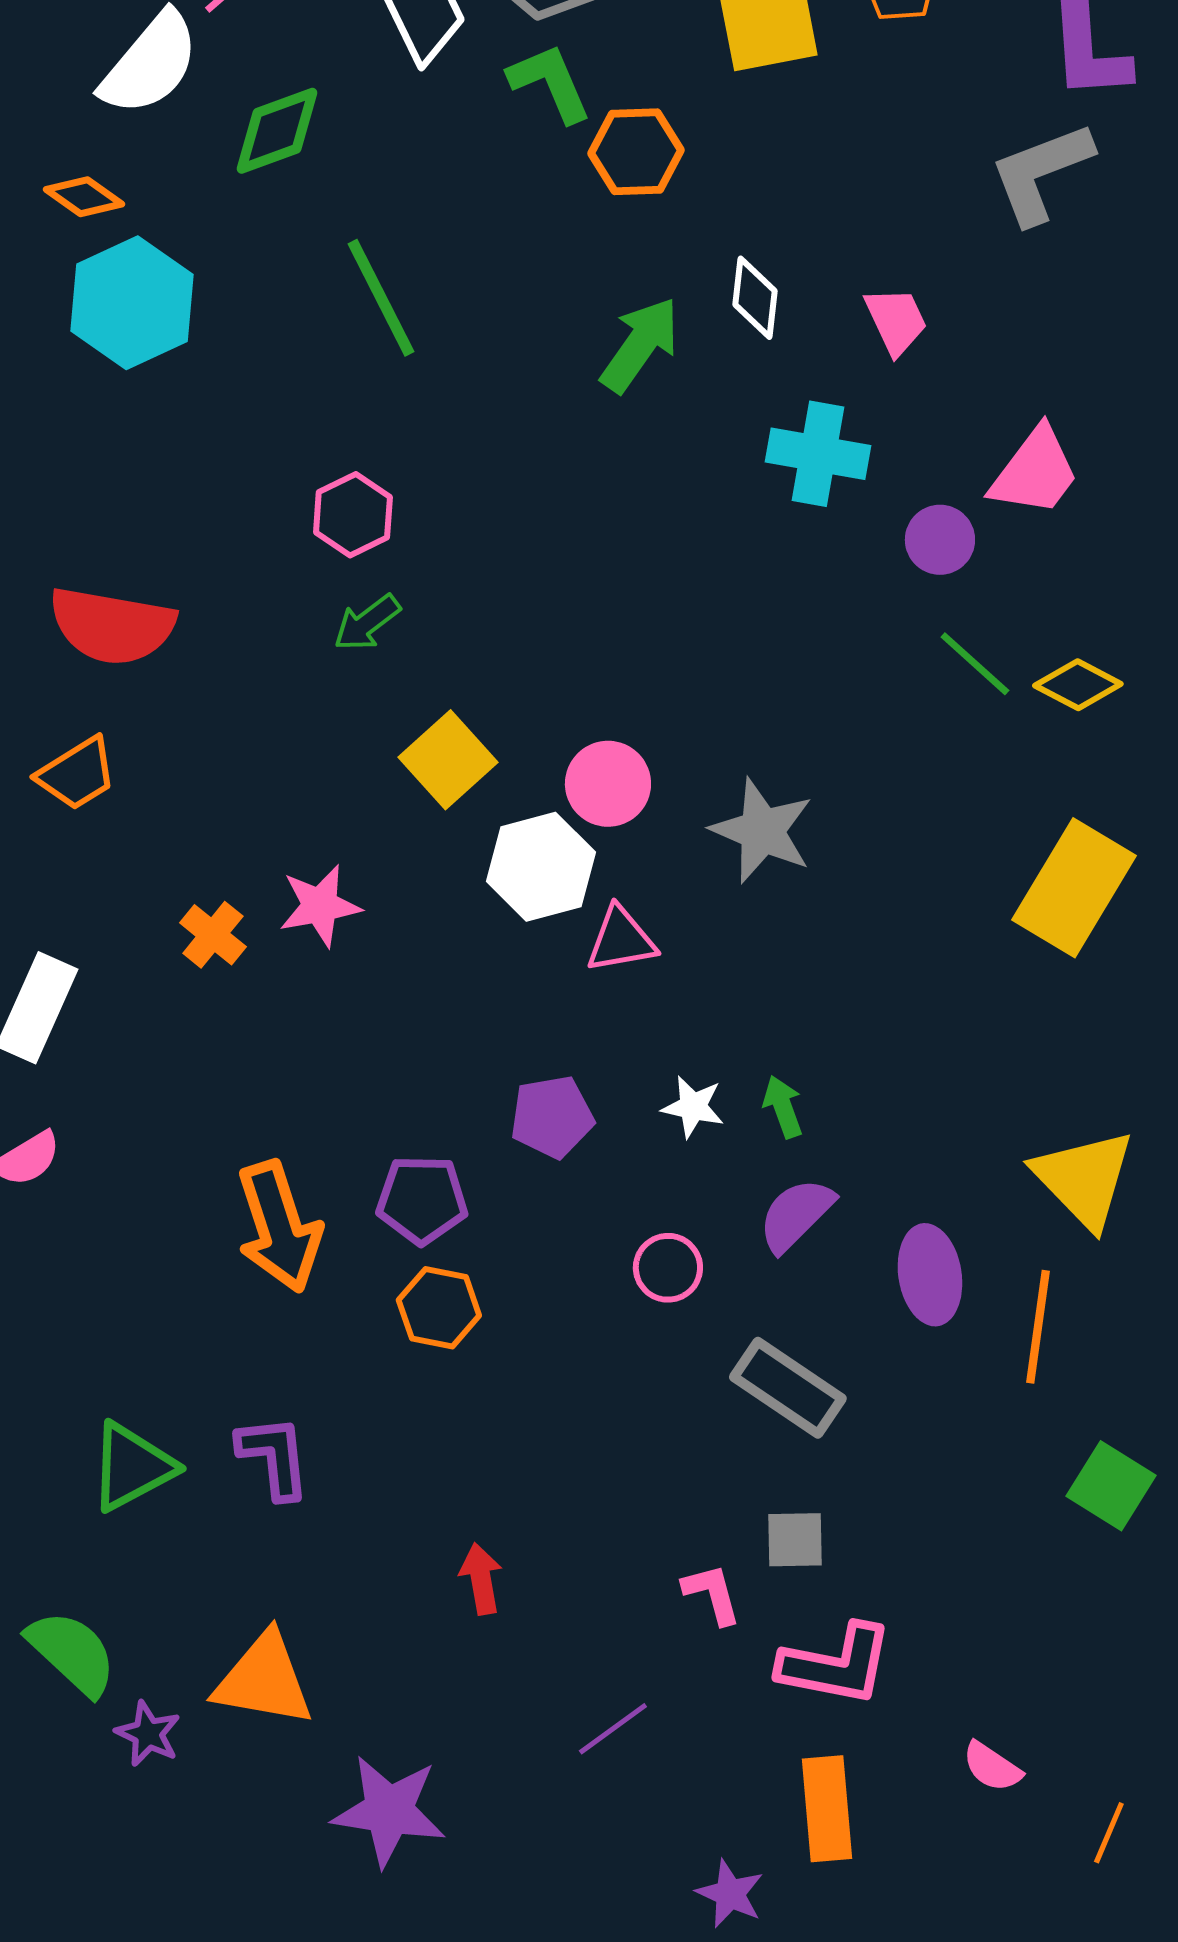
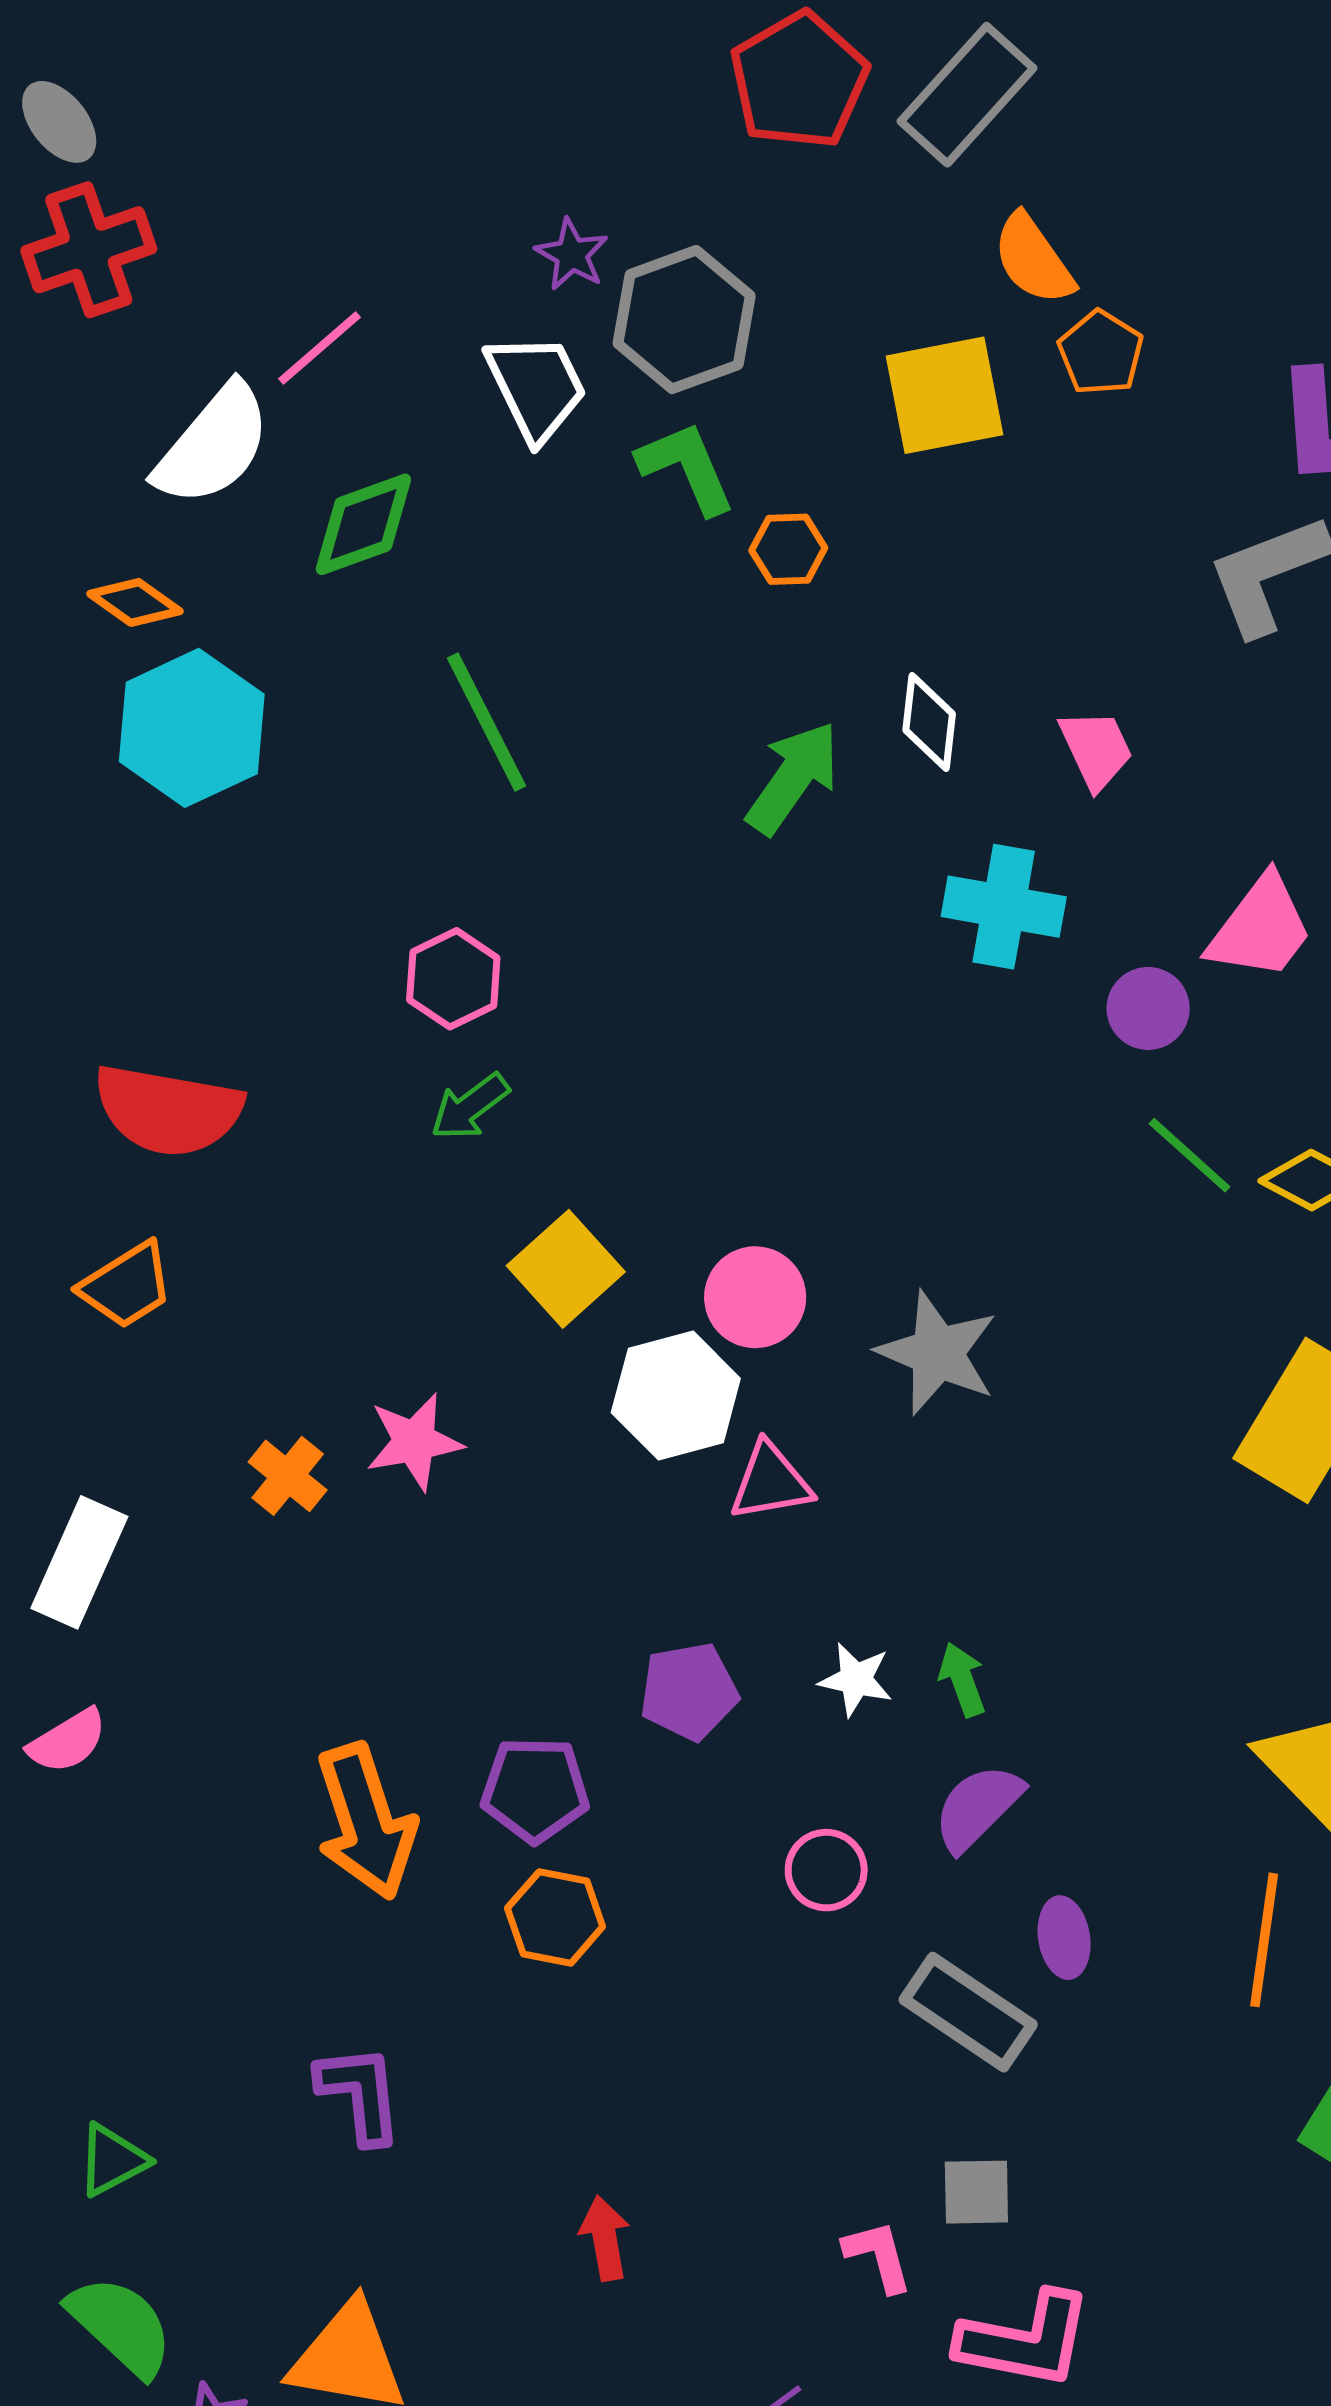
orange hexagon: (636, 152) -> (788, 549), size x0.7
purple ellipse: (930, 1275) -> (1064, 1938), moved, size x0.7
green triangle: (132, 1467) -> (112, 2160), moved, size x0.7

